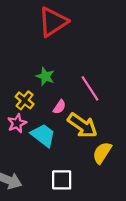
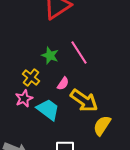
pink line: (90, 88) -> (79, 53), moved

